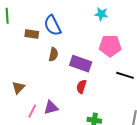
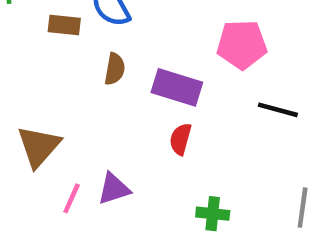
brown triangle: (18, 87) -> (39, 146), size x1.5

